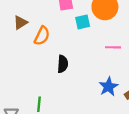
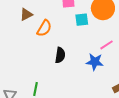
pink line: (113, 47) -> (107, 45), turned -40
blue star: (108, 87) -> (95, 62), moved, turned 30

